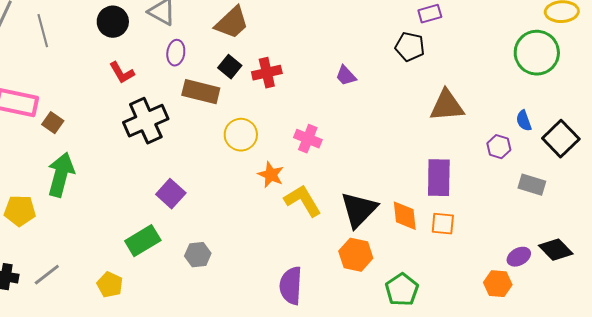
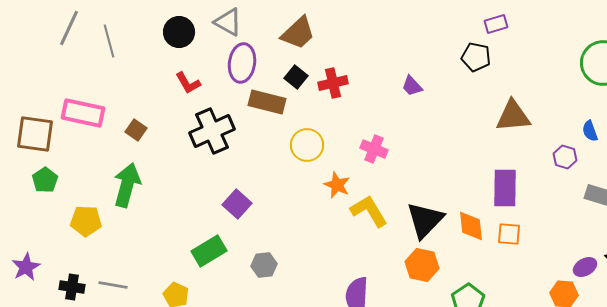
purple ellipse: (176, 53) -> (242, 63), size x1.5
brown square: (53, 123) -> (136, 130), moved
gray line: (47, 275) -> (113, 285), turned 48

